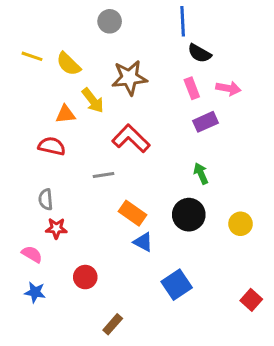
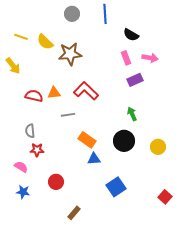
blue line: (183, 21) -> (105, 14), moved
brown star: (129, 78) -> (70, 54), moved
yellow arrow: (93, 100) -> (13, 66), moved
orange triangle: (65, 114) -> (54, 93), moved
blue triangle: (143, 242) -> (94, 159), turned -32

